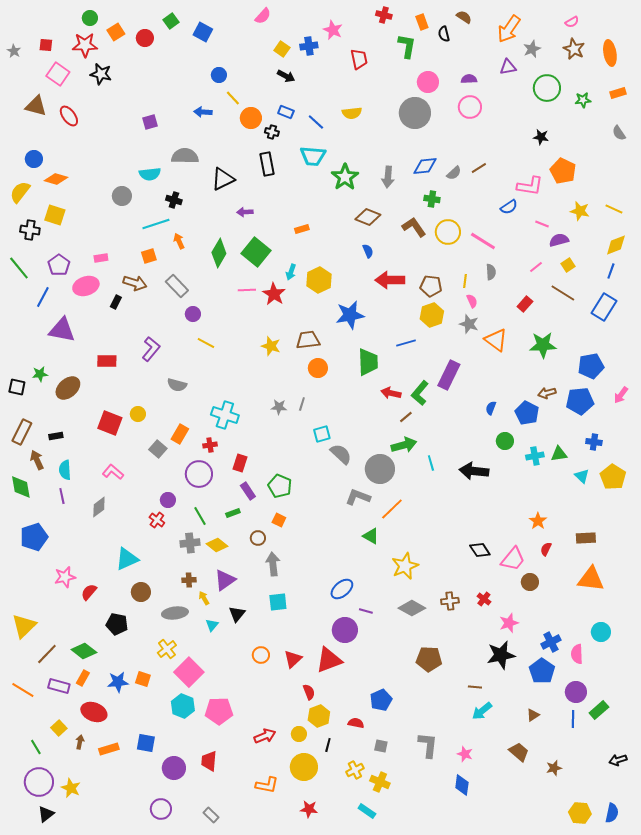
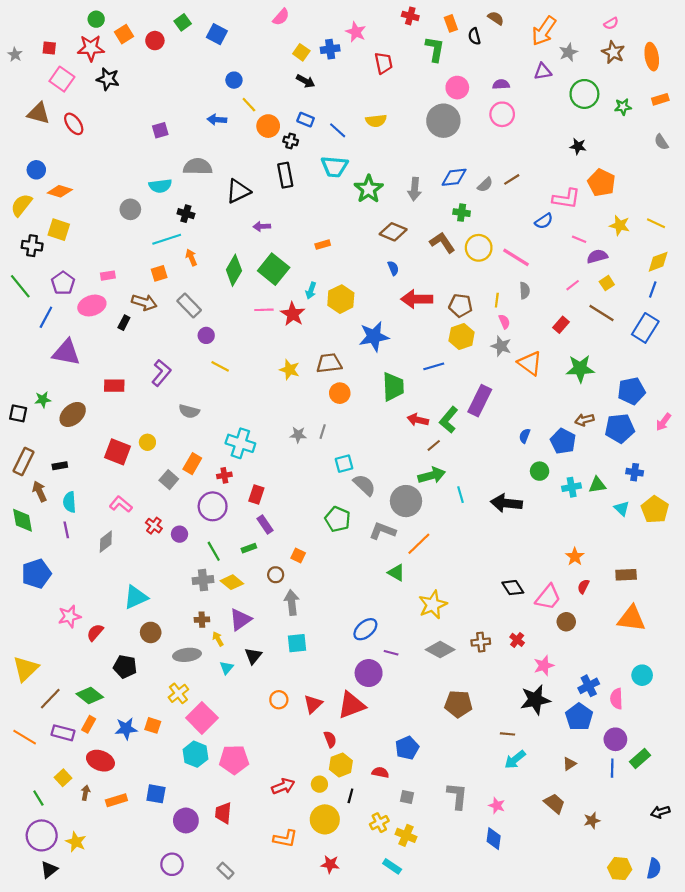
green pentagon: (280, 486) -> (338, 519), moved
red cross: (157, 520) -> (154, 526), moved

